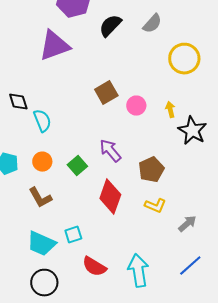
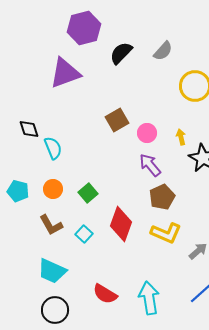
purple arrow: (110, 151) -> (150, 165), moved
yellow L-shape: (155, 206) -> (166, 233), size x1.4
cyan square: (73, 235) -> (84, 234), moved, turned -30

